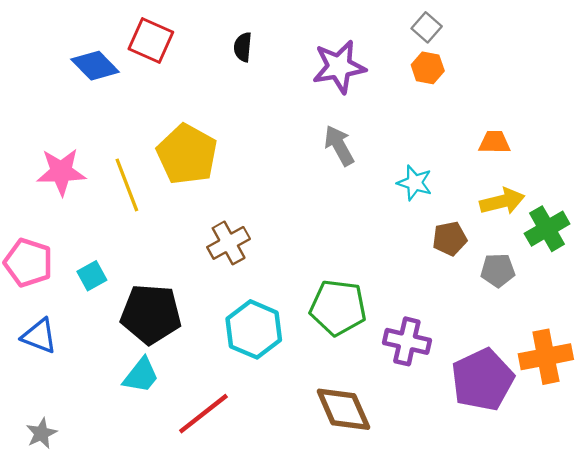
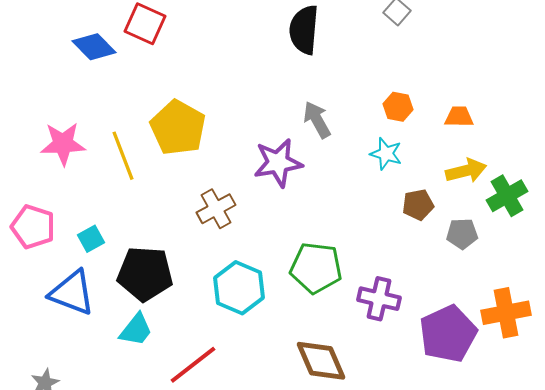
black semicircle: (243, 47) -> (304, 30), moved, size x1.8
purple star: (339, 67) -> (278, 163), moved
orange hexagon: (428, 68) -> (398, 107), moved
blue triangle: (39, 336) -> (72, 293), moved, size x1.4

